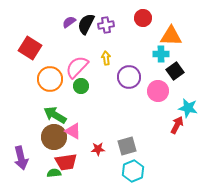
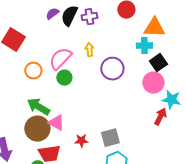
orange circle: (50, 79) -> (33, 71), size x0.7
pink circle: (158, 91) -> (153, 83), moved

